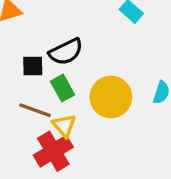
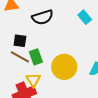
black semicircle: (66, 52) -> (43, 17), moved
brown line: (35, 110) -> (20, 57), moved

